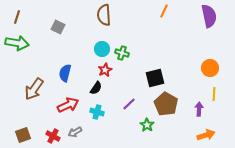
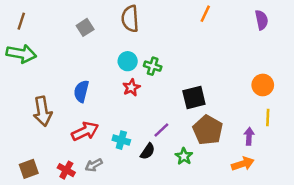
purple semicircle: (209, 16) -> (261, 20), size x0.7
gray square: (58, 27) -> (85, 27), moved, turned 32
black semicircle: (96, 88) -> (148, 151), moved
brown arrow: (34, 89) -> (43, 111), turned -45
orange arrow: (206, 135) -> (243, 164), moved

